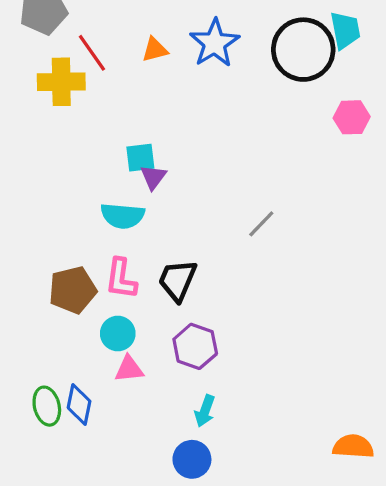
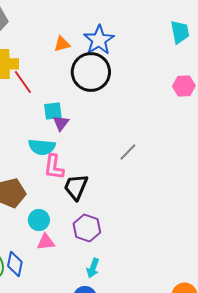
black circle: (303, 50) -> (91, 72), moved
red line: (92, 53) -> (23, 82), moved
pink L-shape: (121, 279) -> (54, 167), moved

